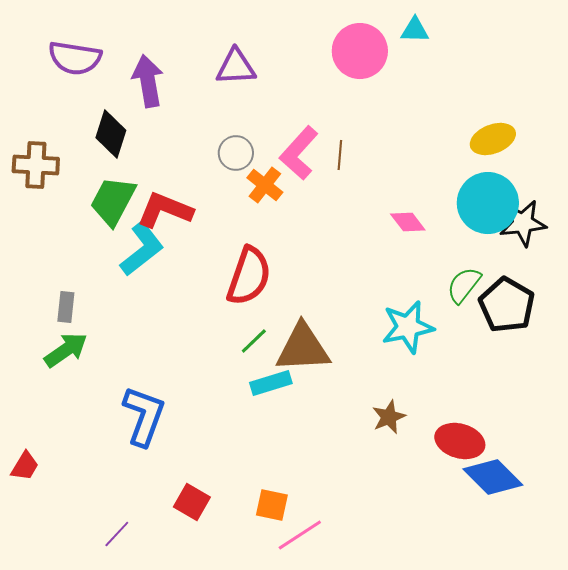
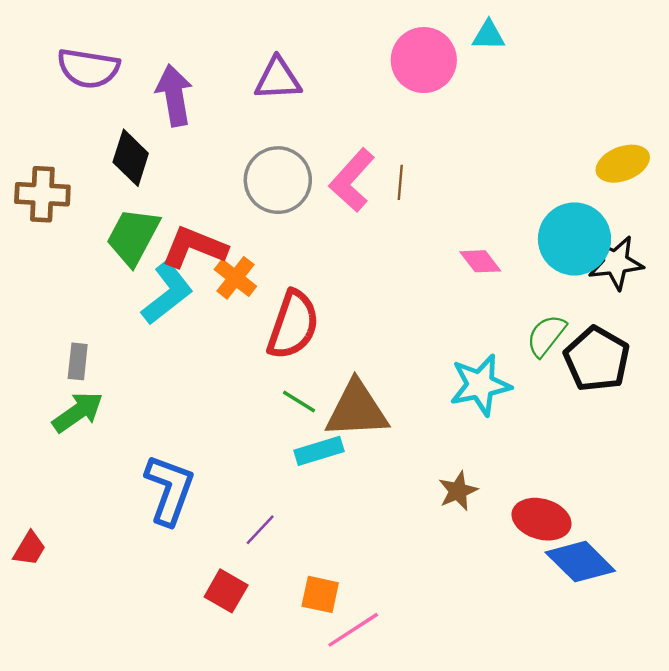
yellow ellipse: (493, 139) -> (623, 164), moved
gray circle: (236, 153) -> (278, 180), size x1.6
orange cross: (265, 185) -> (235, 278), moved
green line: (254, 341) -> (299, 401), turned 76
purple line: (117, 534) -> (260, 530), moved

